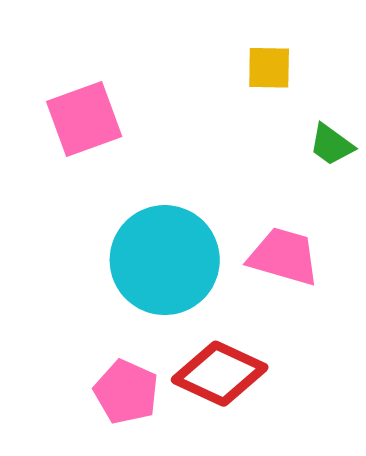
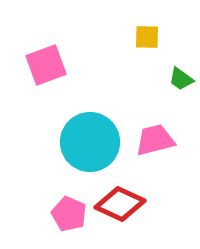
pink trapezoid: (284, 256) -> (155, 140), turned -30

